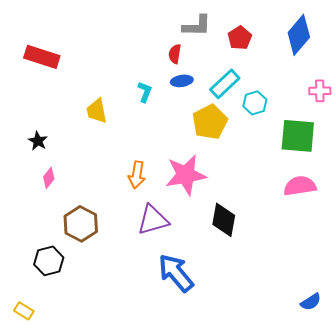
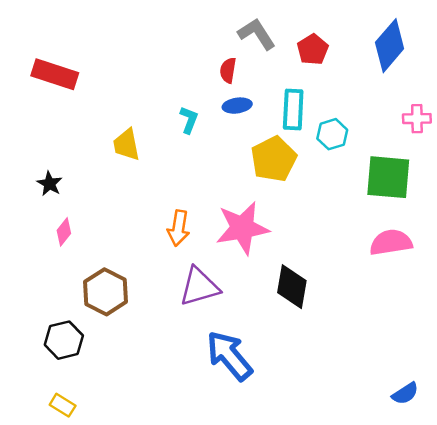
gray L-shape: (197, 26) -> (257, 34), turned -124
cyan rectangle: (225, 84) -> (293, 109), turned -44
yellow rectangle: (24, 311) -> (63, 405), moved

